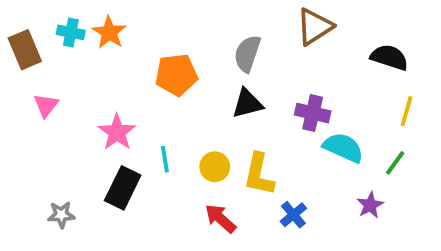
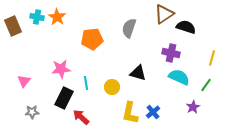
black semicircle: (389, 57) -> (186, 27), moved
black triangle: (247, 103) -> (138, 73), moved, turned 30
pink triangle: (46, 105) -> (24, 81), moved
purple cross: (313, 113) -> (171, 53), moved
pink star: (117, 132) -> (61, 69), turned 30
yellow L-shape: (259, 174) -> (130, 113), moved
red arrow: (220, 219) -> (81, 117), moved

